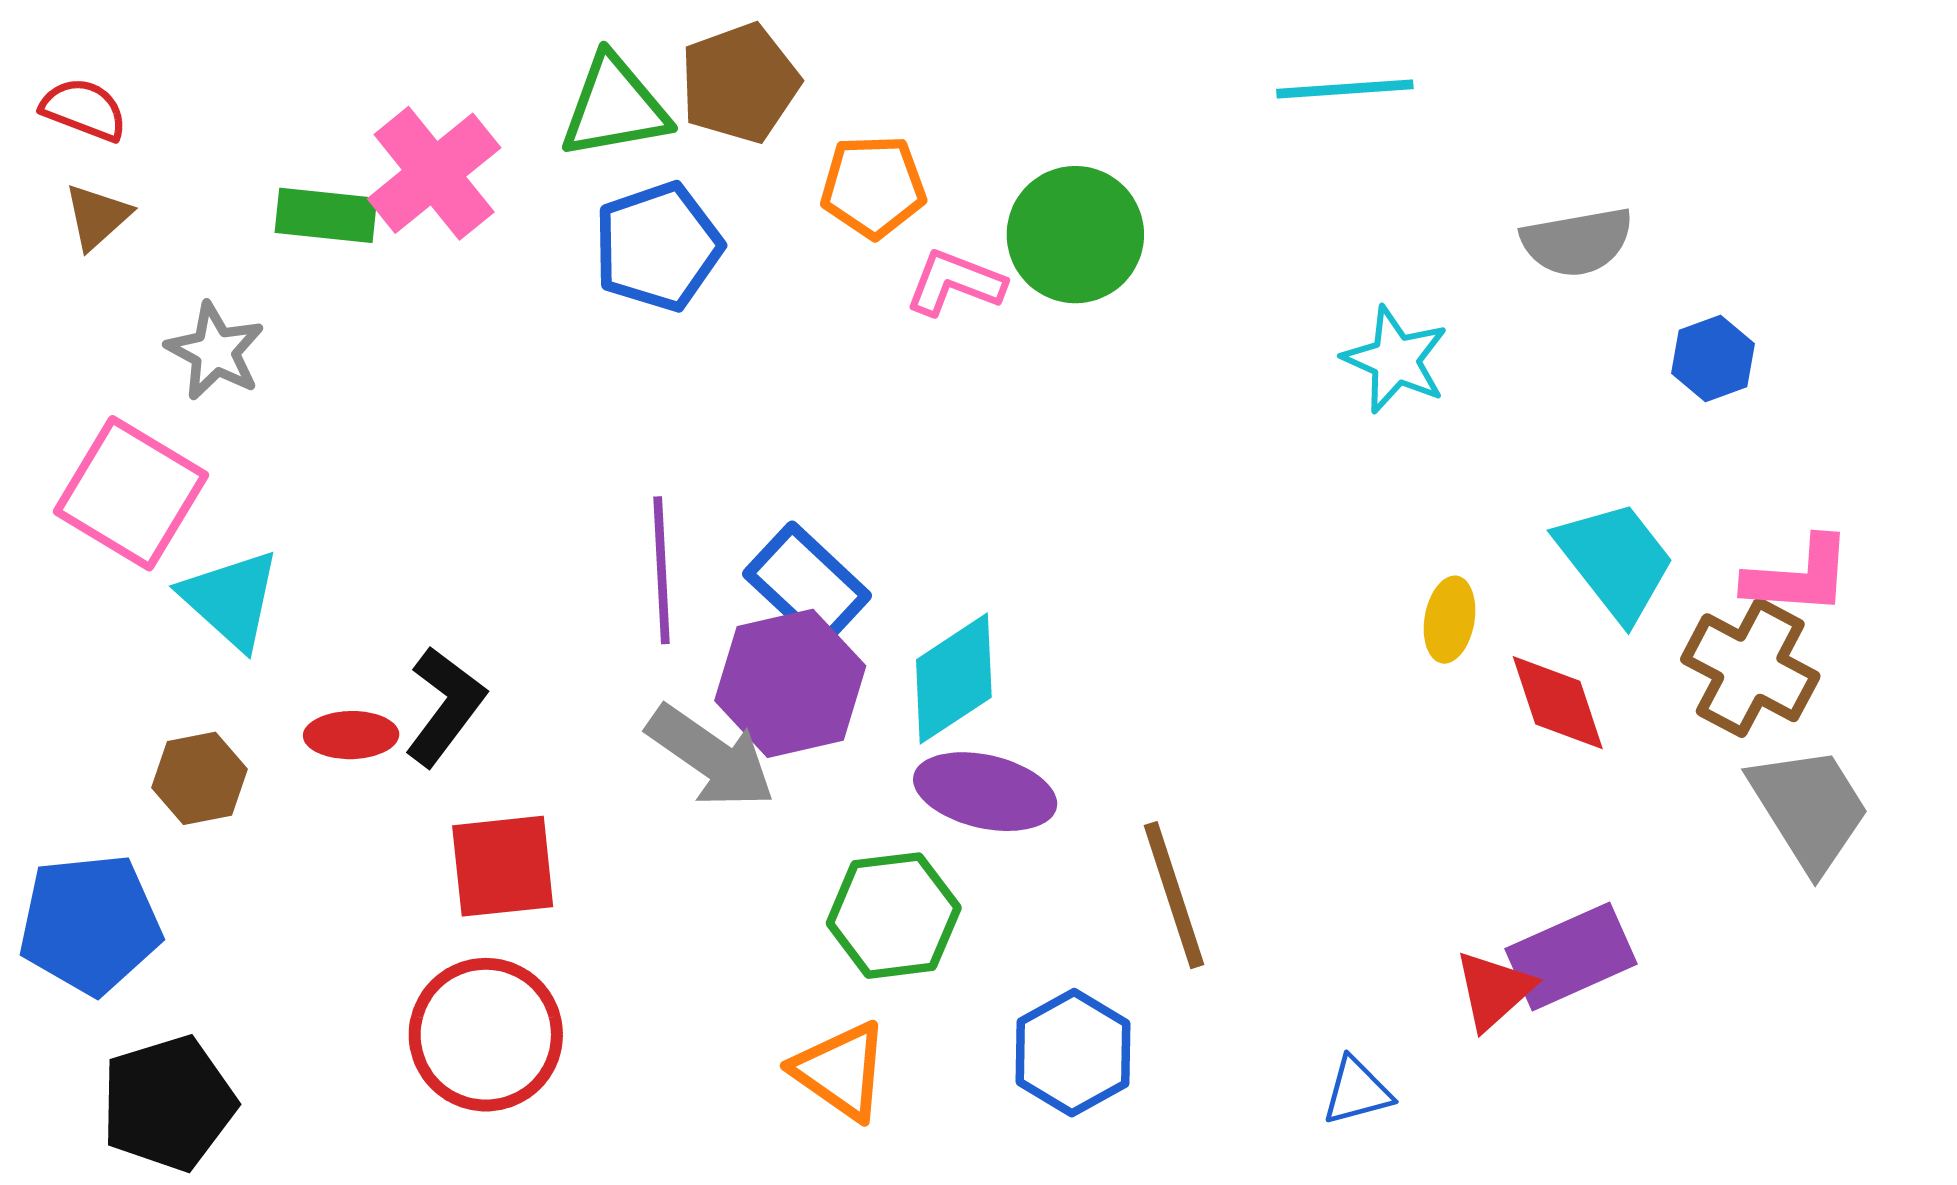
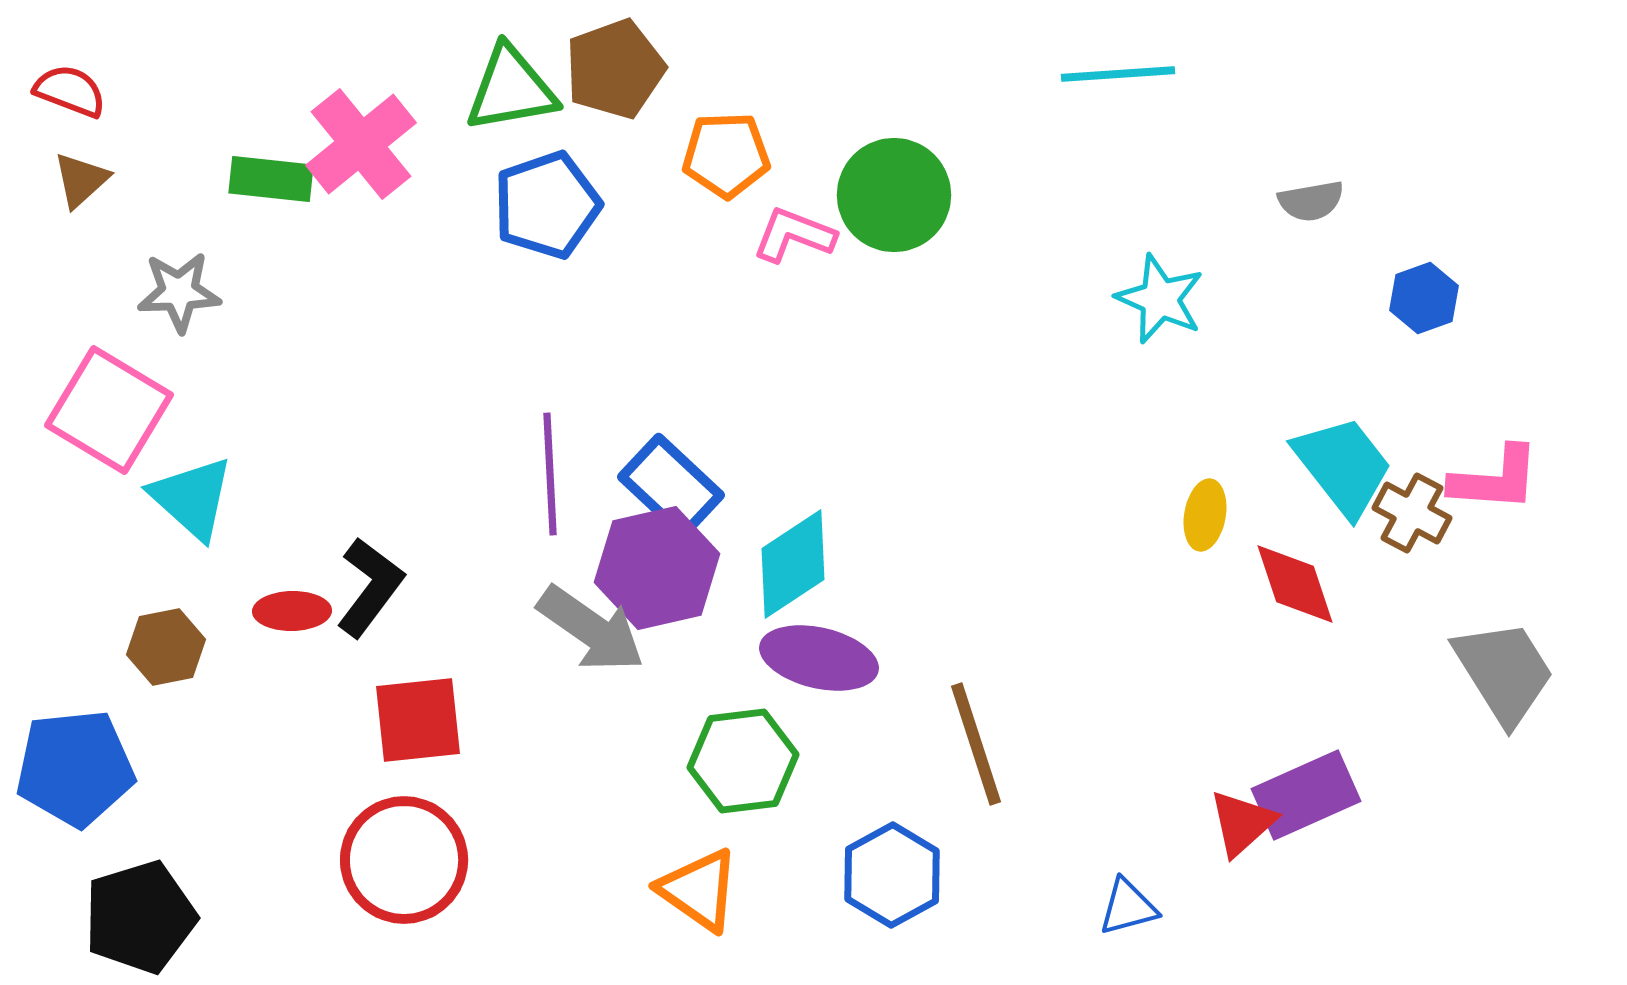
gray semicircle: (1577, 242) -> (1311, 201), size x0.7
gray star: (215, 351) -> (179, 292), turned -30
brown cross: (1750, 668) -> (1412, 513), moved, size x0.7

